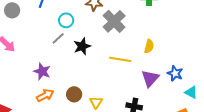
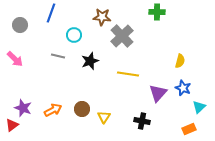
gray line: (58, 38) -> (58, 56), moved, turned 56
yellow semicircle: (149, 46) -> (180, 61), moved
purple star: (42, 71) -> (23, 108), moved
cyan triangle: (191, 92) -> (199, 107), turned 48

